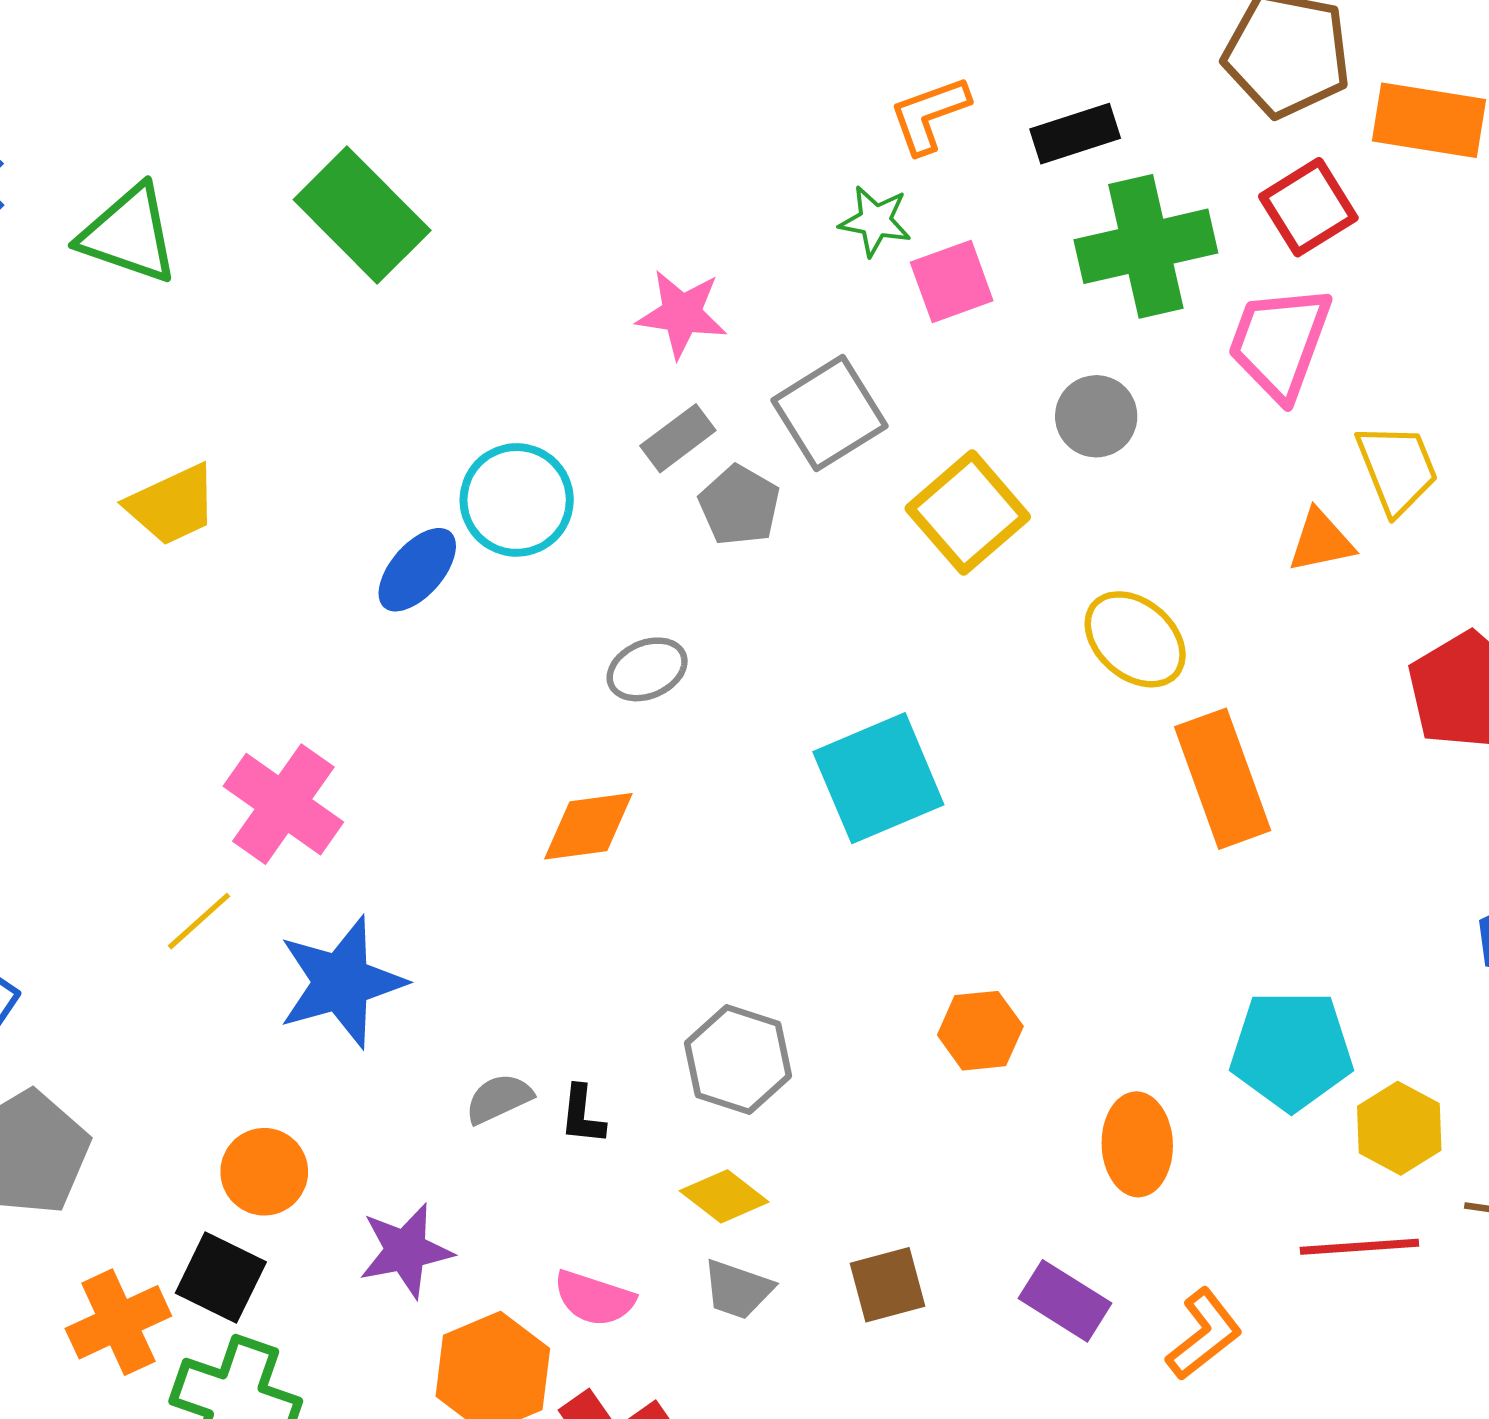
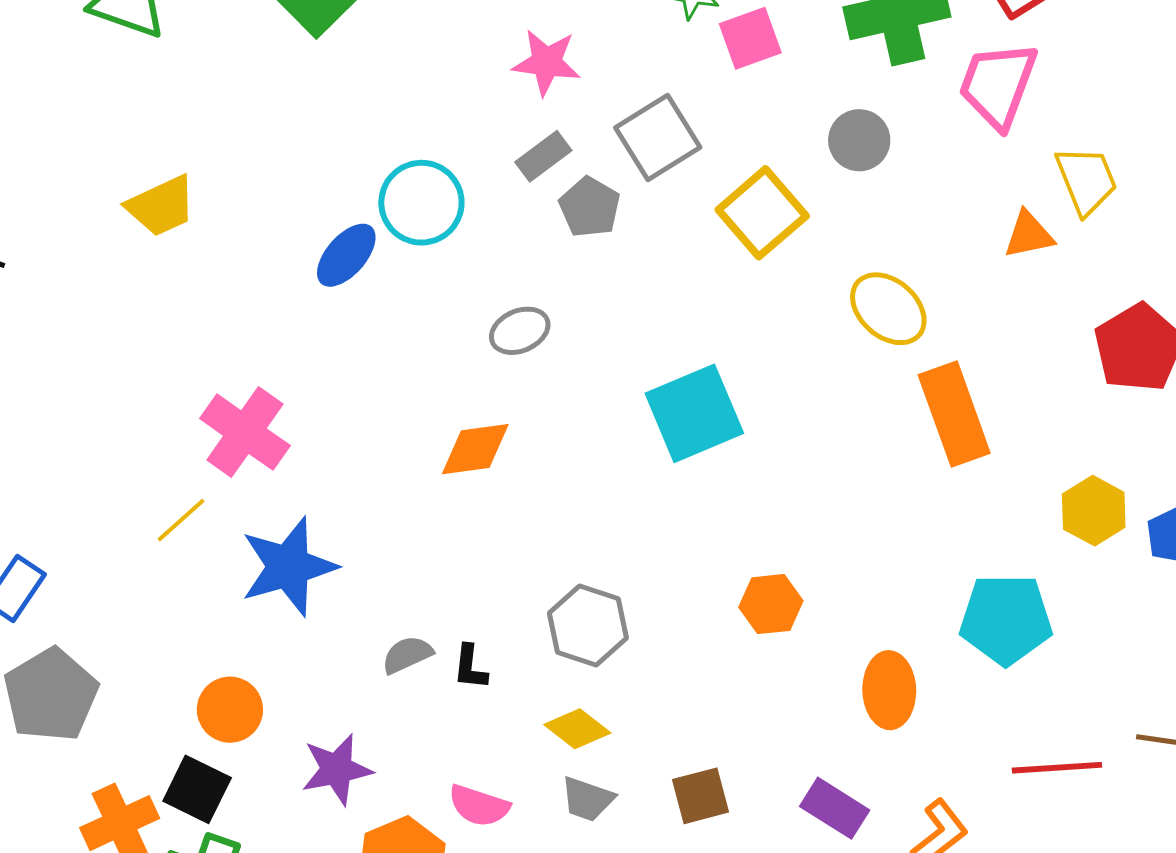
yellow hexagon: (1399, 1128) -> (1094, 511), moved

